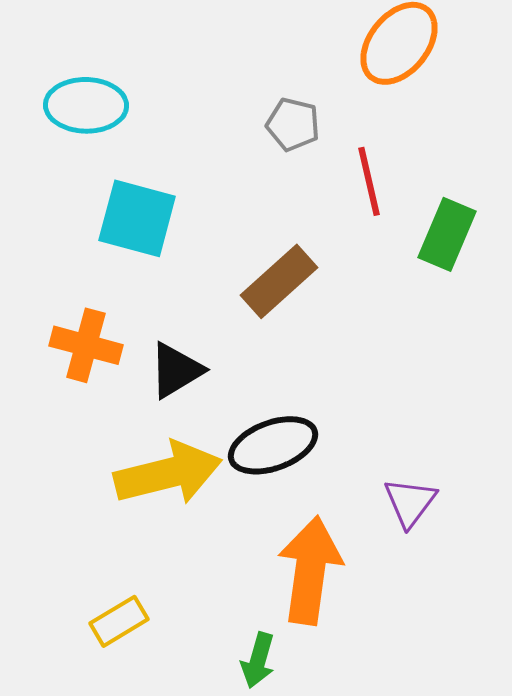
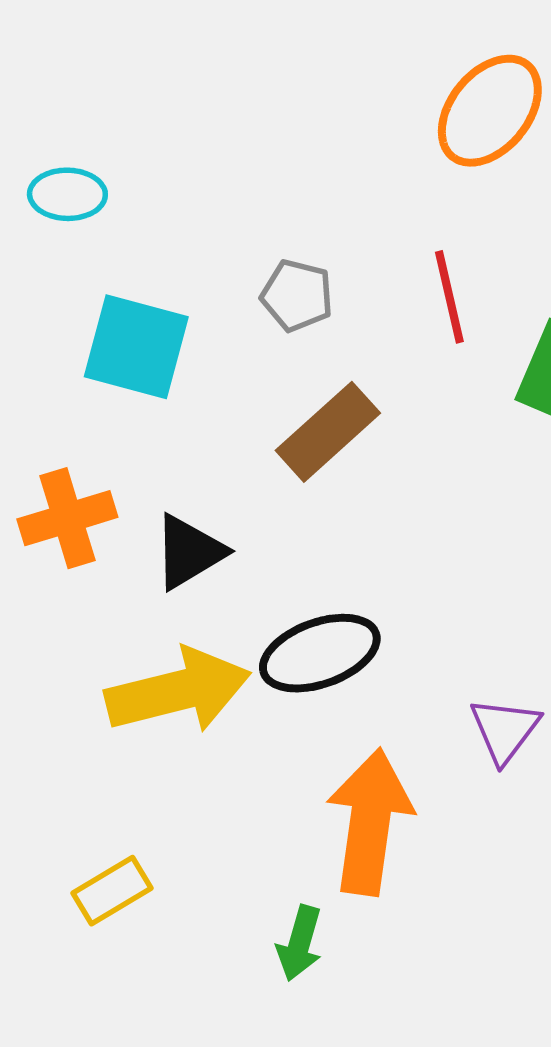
cyan ellipse: (86, 105) -> (67, 194), size x0.7
gray pentagon: (293, 124) -> (297, 296), moved
orange cross: (86, 345) -> (67, 518), turned -32

